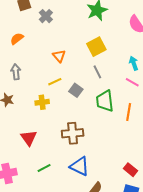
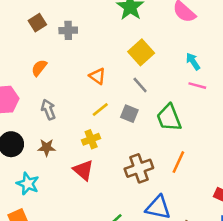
gray cross: (46, 16) -> (68, 30), turned -32
gray line: (97, 72) -> (140, 85), moved
orange line: (129, 112) -> (178, 162), moved, turned 30
red triangle: (29, 138) -> (83, 170), moved

